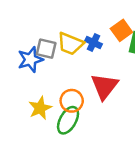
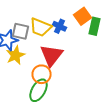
red triangle: (104, 86) -> (52, 55), moved
yellow star: (40, 108) -> (16, 55), moved

